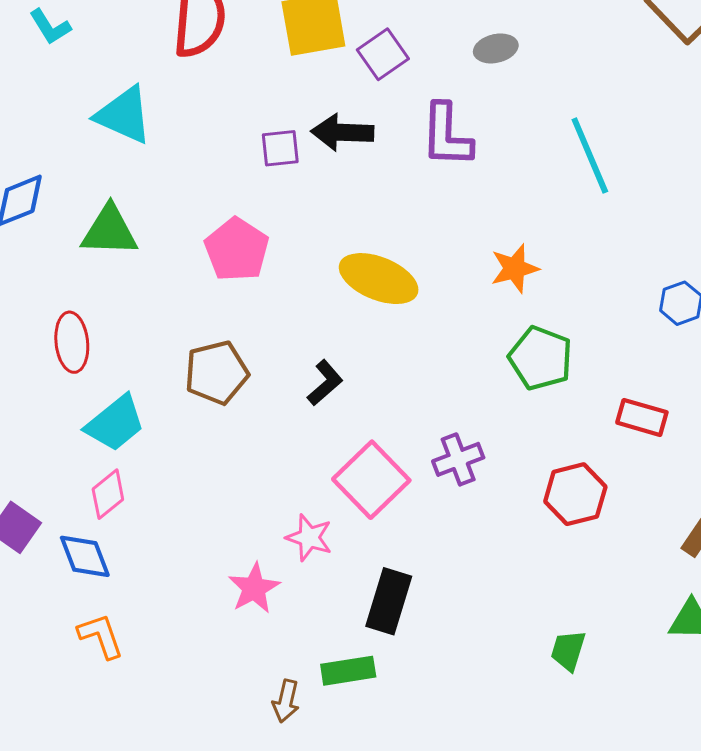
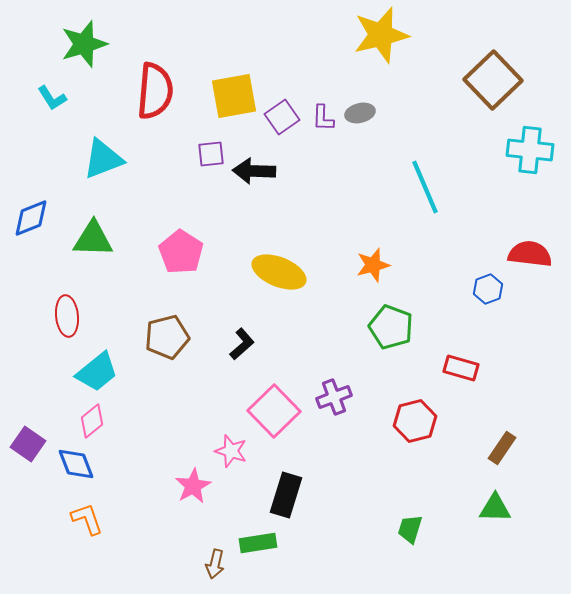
cyan triangle: (124, 115) -> (103, 159), turned -45
purple L-shape: (447, 135) -> (323, 118), moved, size x0.6
purple square: (280, 148) -> (211, 154), moved

